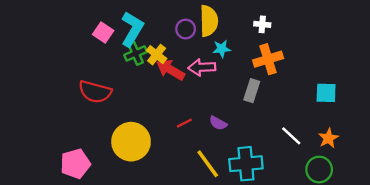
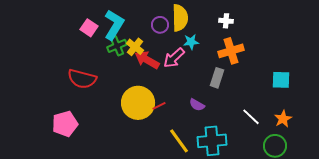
pink arrow: (202, 67) -> (174, 58), turned -40
purple semicircle: (218, 123) -> (197, 105), moved
yellow circle: (131, 142) -> (138, 103), moved
pink pentagon: (75, 164) -> (65, 124), moved

